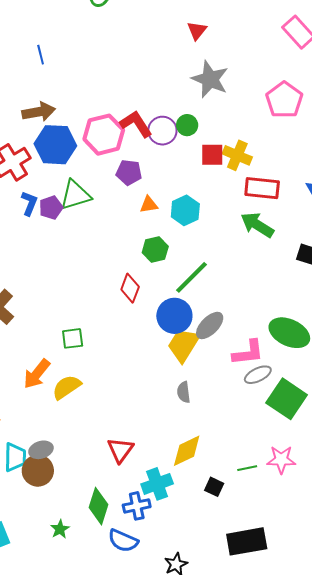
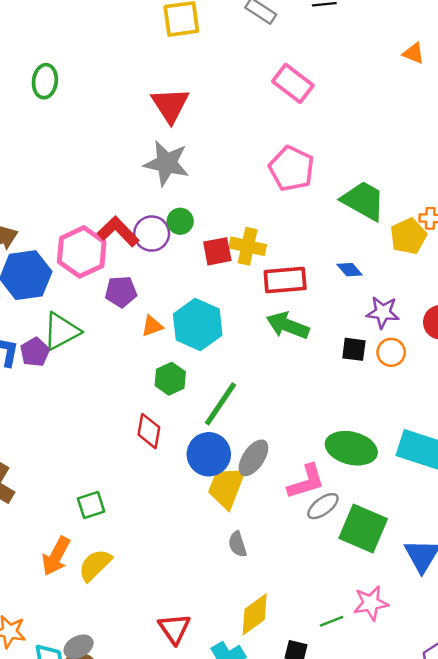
red triangle: (197, 31) -> (170, 105), size x1.6
gray star: (210, 79) -> (167, 163), moved
cyan hexagon: (185, 210) -> (198, 325), size x1.4

